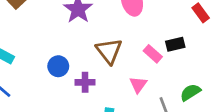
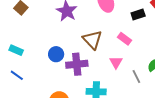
black rectangle: (175, 44) -> (138, 15), moved
purple cross: (85, 82) -> (77, 64), size x1.5

